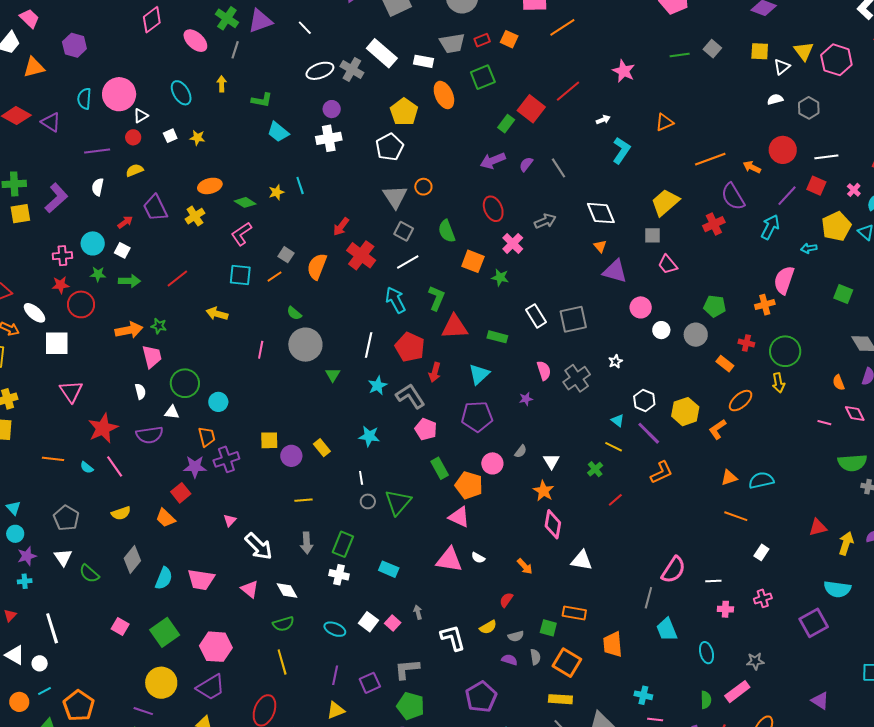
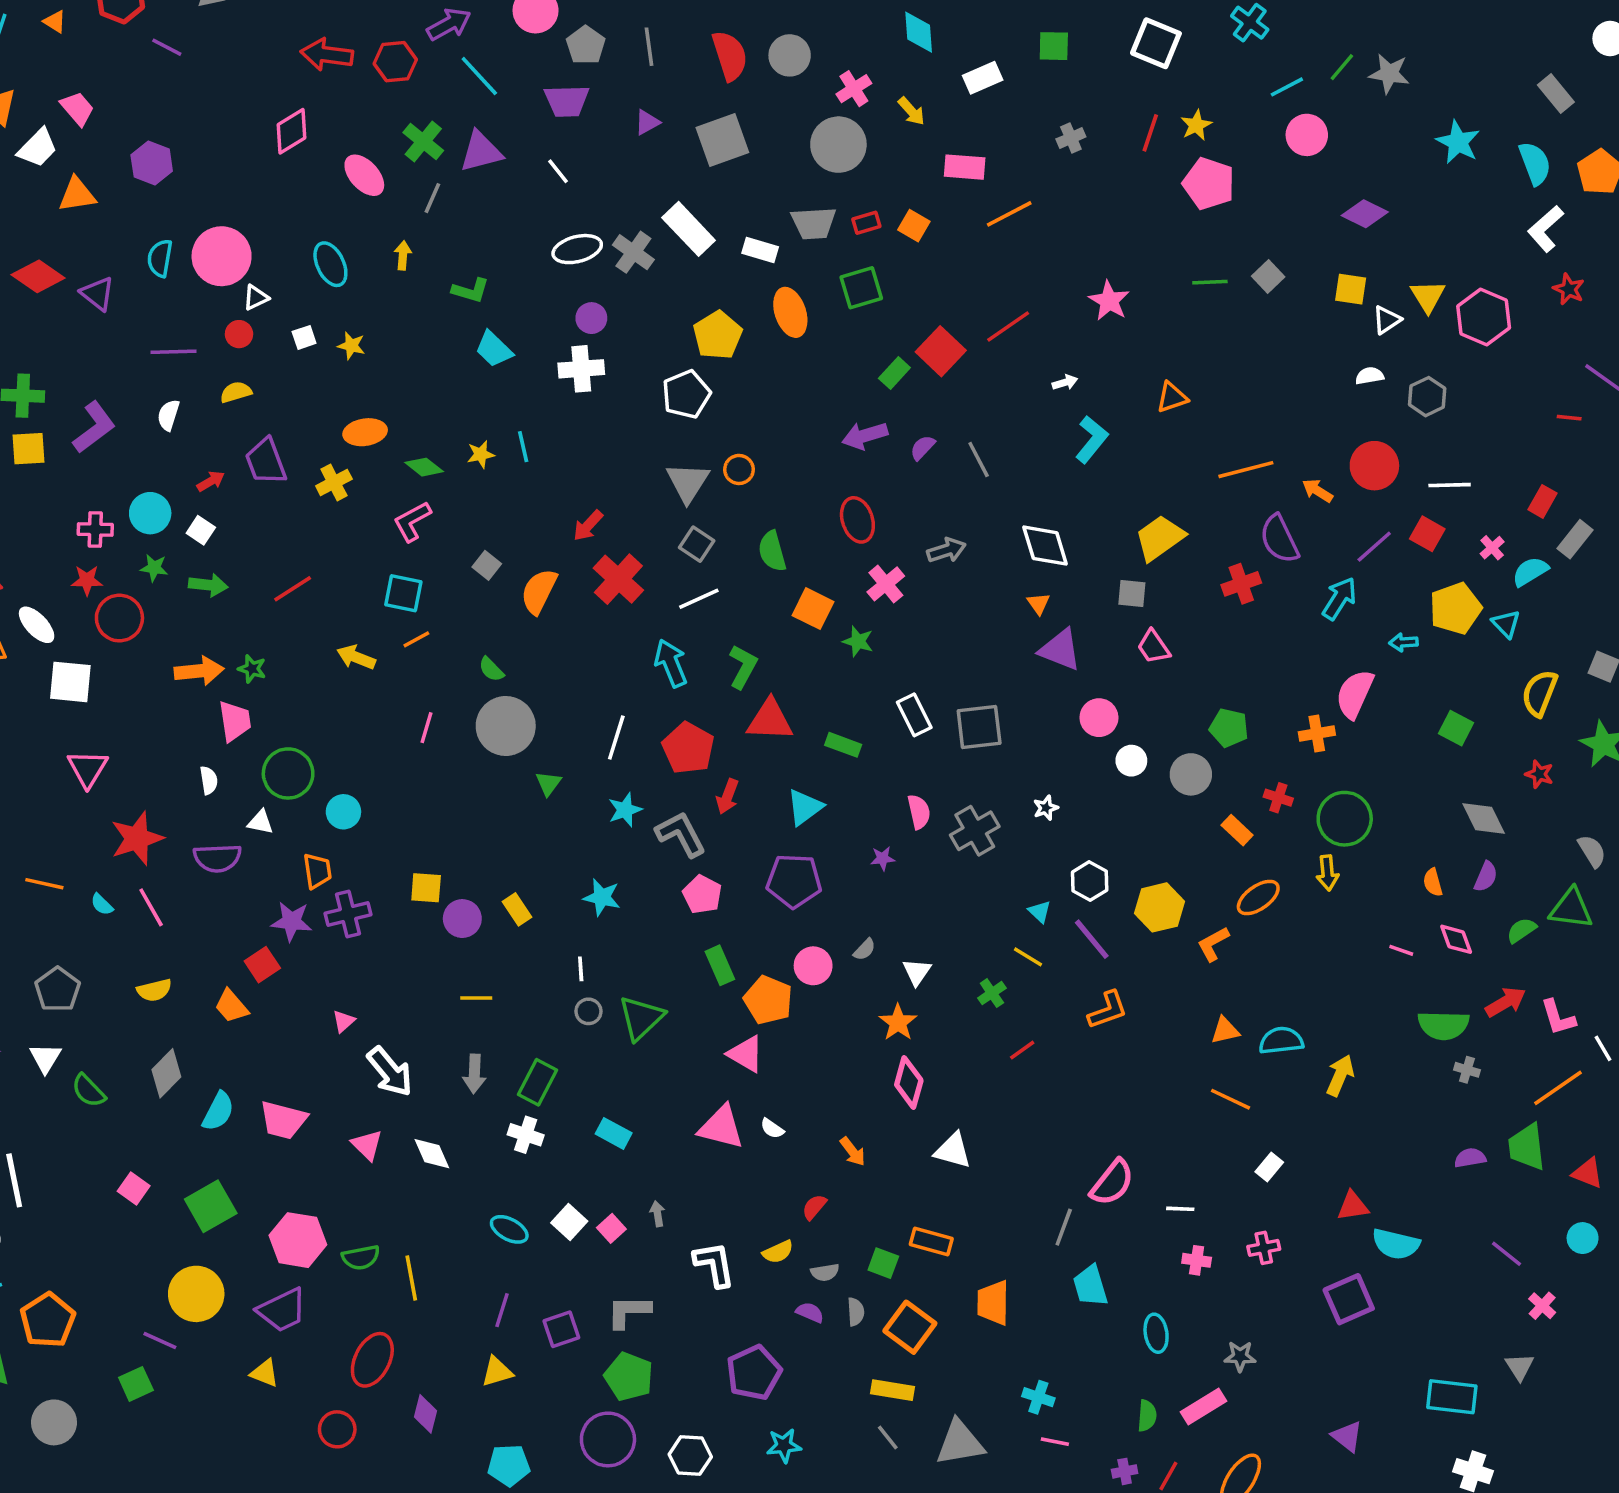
orange line: (274, 277) -> (416, 639), moved
red triangle: (818, 527) -> (1353, 1206), moved
yellow arrow: (846, 543) -> (1340, 1075), moved
green semicircle: (283, 624) -> (361, 1257), moved

